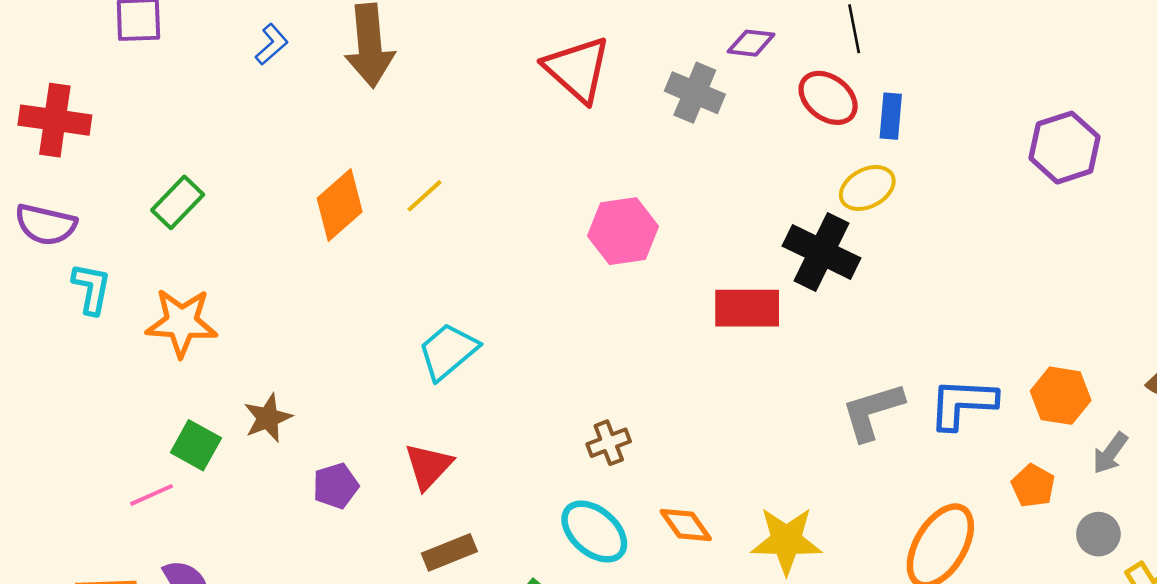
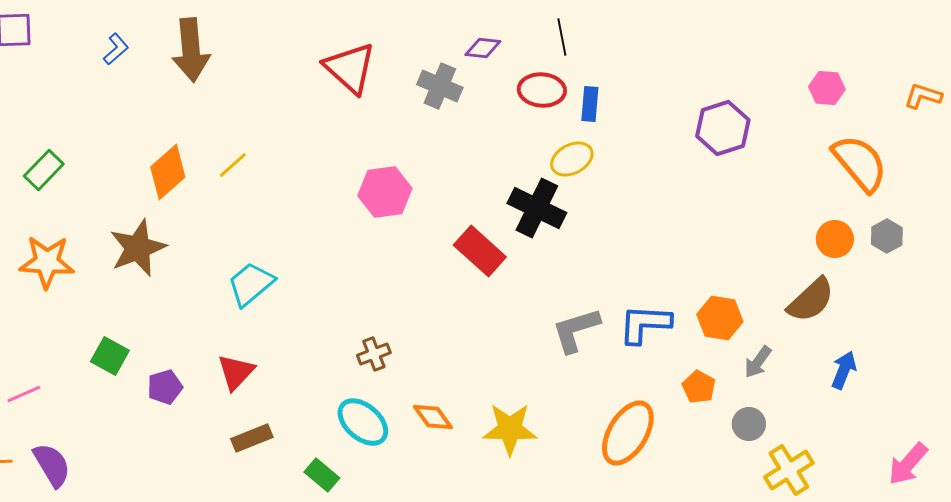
red ellipse: (828, 98) -> (542, 90), turned -33
red rectangle: (747, 308) -> (480, 251), turned 42
brown star: (268, 418) -> (138, 248), moved, size x1.5
green square: (196, 445) -> (110, 356), moved

